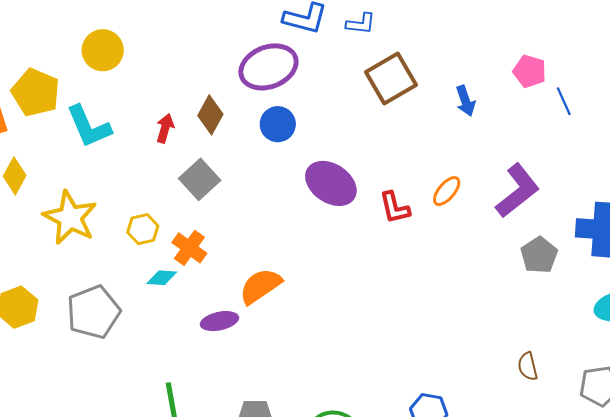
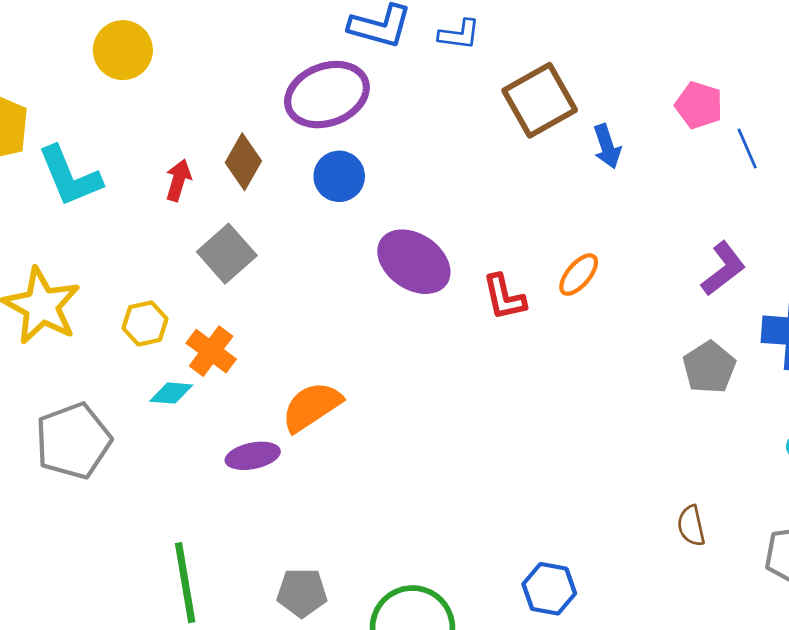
yellow circle: (103, 50) -> (123, 50), moved
brown square: (391, 79) -> (540, 100), moved
purple L-shape: (517, 191) -> (723, 269), moved, size x0.7

